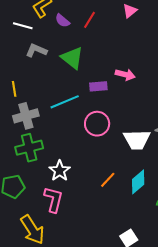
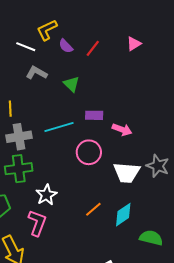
green triangle: (72, 58) -> (71, 84), size x0.7
pink arrow: (125, 75) -> (122, 130), moved

